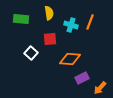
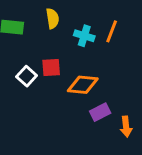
red square: (50, 39) -> (51, 67), moved
orange arrow: (100, 88) -> (126, 127), turned -48

